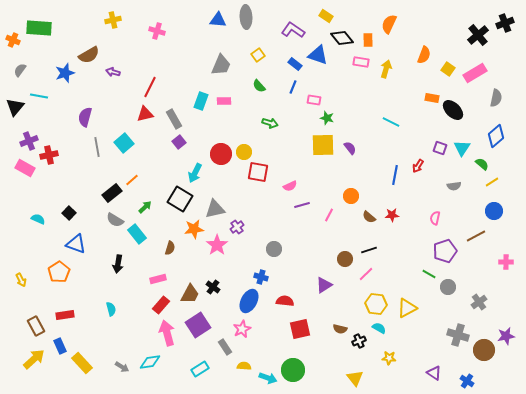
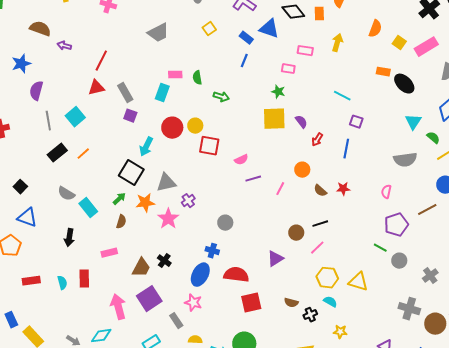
brown semicircle: (89, 55) -> (40, 29), turned -130
pink rectangle: (361, 62) -> (305, 51), moved
gray trapezoid: (221, 65) -> (158, 33), moved, turned 40
blue star: (65, 73) -> (21, 64), moved
green semicircle: (259, 86) -> (197, 78), moved, turned 32
pink rectangle: (314, 100) -> (288, 69), moved
cyan rectangle: (201, 101) -> (162, 93), moved
purple square: (179, 142) -> (130, 116), turned -32
purple square: (440, 148) -> (356, 122), moved
red arrow: (418, 166) -> (317, 140), moved
gray semicircle: (454, 186) -> (405, 160), size x1.6
black rectangle: (112, 193) -> (57, 153), moved
green arrow: (145, 207) -> (119, 199), moved
red semicircle: (285, 301) -> (236, 275), size x1.4
red rectangle: (161, 305) -> (84, 279), moved, turned -42
yellow triangle: (407, 308) -> (358, 282), turned 45
red rectangle: (65, 315) -> (31, 281), moved
pink star: (242, 329) -> (193, 303), turned -30

